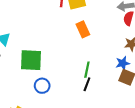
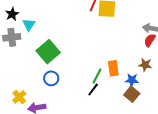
orange rectangle: (83, 29) -> (113, 68), moved
green square: (31, 60) -> (48, 52), turned 30

